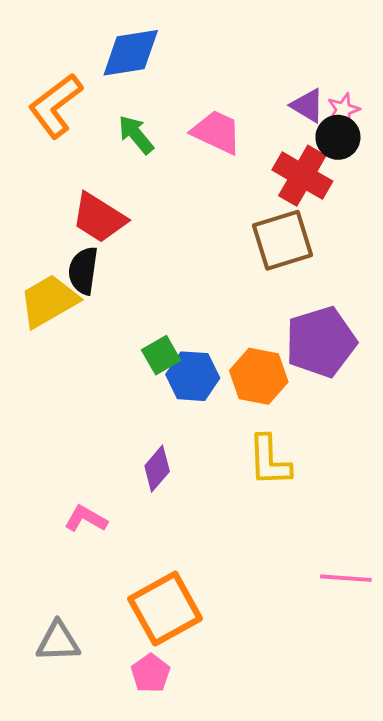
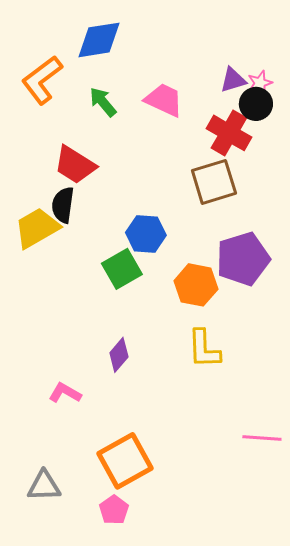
purple triangle: (308, 106) -> (233, 80), turned -48
green square: (161, 355) -> (122, 269), size x1.4
blue hexagon: (193, 376) -> (146, 234), moved

